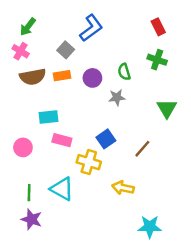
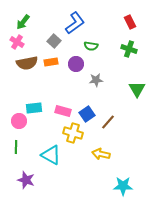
green semicircle: (124, 72) -> (91, 46), moved, turned -64
cyan rectangle: (49, 117) -> (34, 108), moved
pink rectangle: (62, 140) -> (63, 111), moved
brown line: (142, 149) -> (108, 122), moved
green line: (29, 193) -> (16, 147), moved

